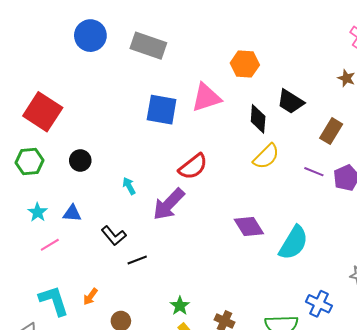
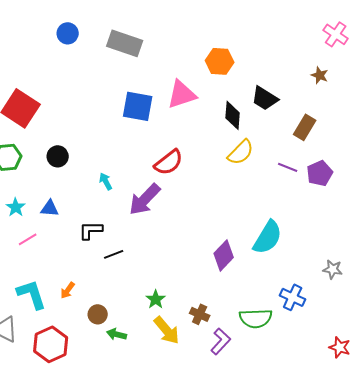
blue circle: (90, 36) -> (68, 33), size x0.7
purple diamond: (249, 227) -> (224, 255), moved, turned 76
black L-shape: (114, 236) -> (91, 230), turned 130

